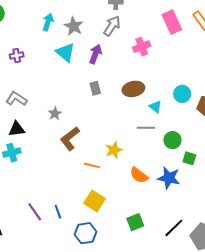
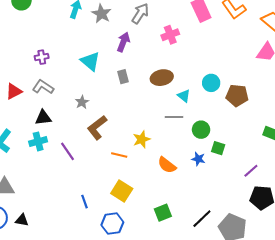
cyan triangle: (65, 52) -> (90, 61), moved
purple cross: (17, 55) -> (42, 57), moved
blue star: (169, 178) -> (198, 159), moved, size x0.6
purple line: (35, 212) -> (67, 151), moved

